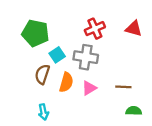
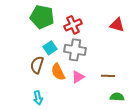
red cross: (95, 29) -> (73, 25), moved
green pentagon: (35, 33) -> (42, 17), moved
orange semicircle: (66, 82) -> (58, 72), turned 138

